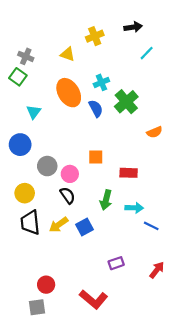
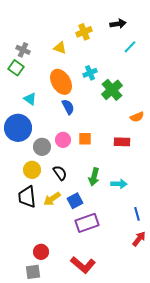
blue semicircle: (96, 108) -> (68, 107), moved
cyan triangle: (34, 112) -> (30, 99), turned -32
blue circle: (20, 145) -> (18, 128), size x1.4
red rectangle: (129, 173) -> (122, 142), moved
pink circle: (70, 174) -> (63, 140), moved
yellow circle: (25, 193) -> (32, 170), moved
blue line: (151, 226) -> (137, 214), moved, turned 48
purple rectangle: (116, 263) -> (87, 223), moved, size x1.6

